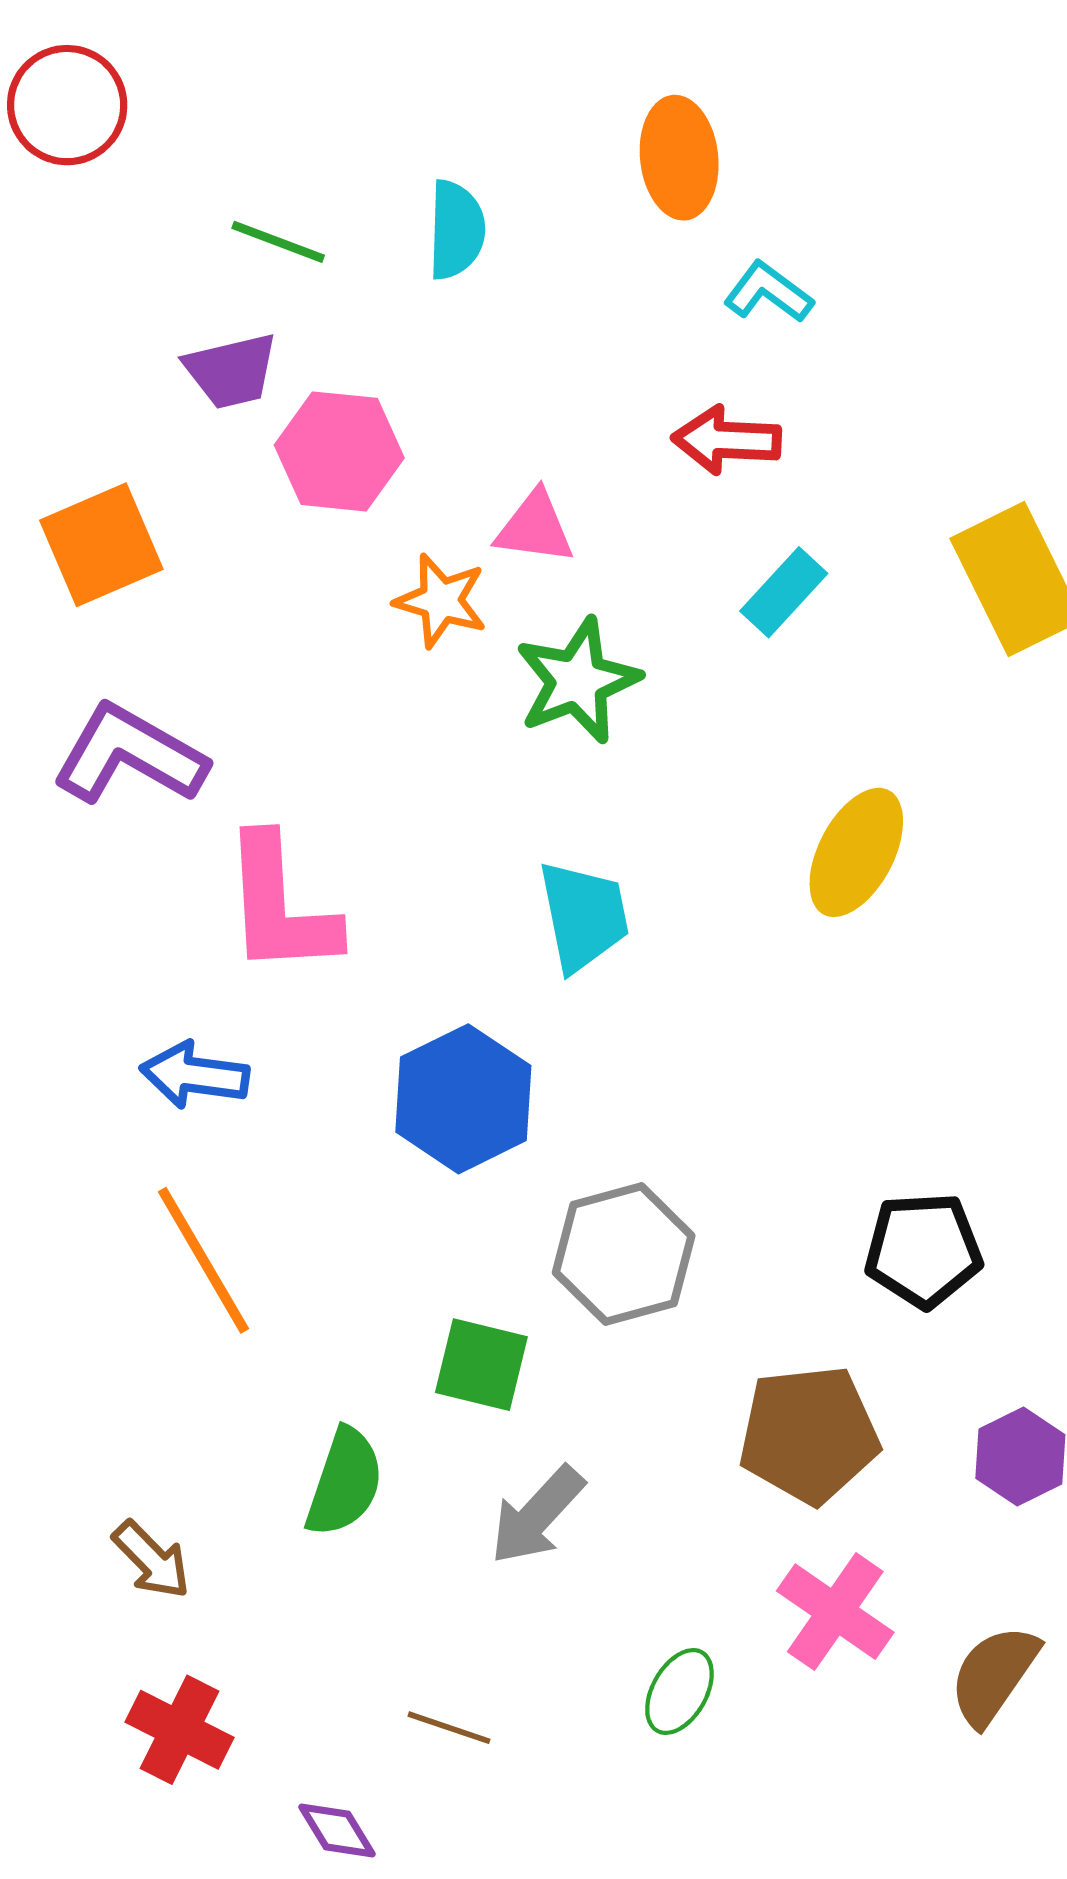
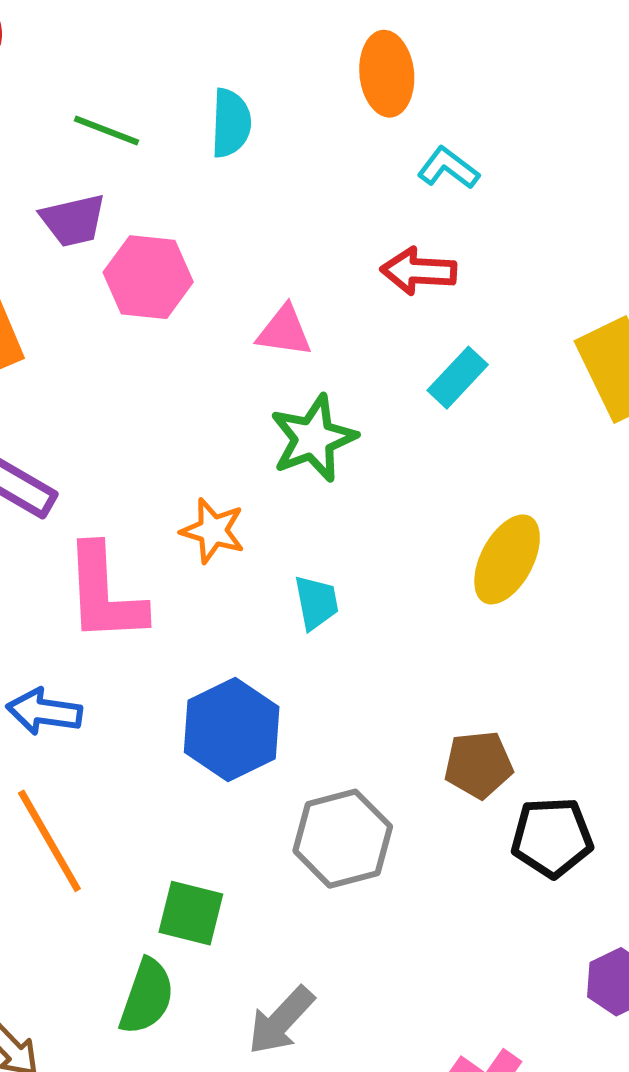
orange star: (441, 601) -> (213, 531), moved
cyan trapezoid: (583, 916) -> (316, 603), size x0.7
green square: (481, 1365) -> (191, 913), moved
brown pentagon: (809, 1434) -> (479, 765), moved, size x0.7

